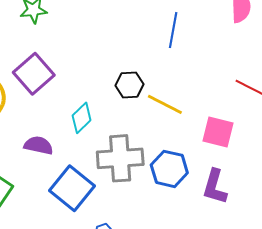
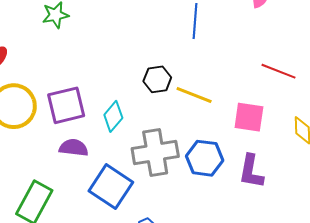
purple square: (34, 74) -> (66, 105), moved, turned 33

